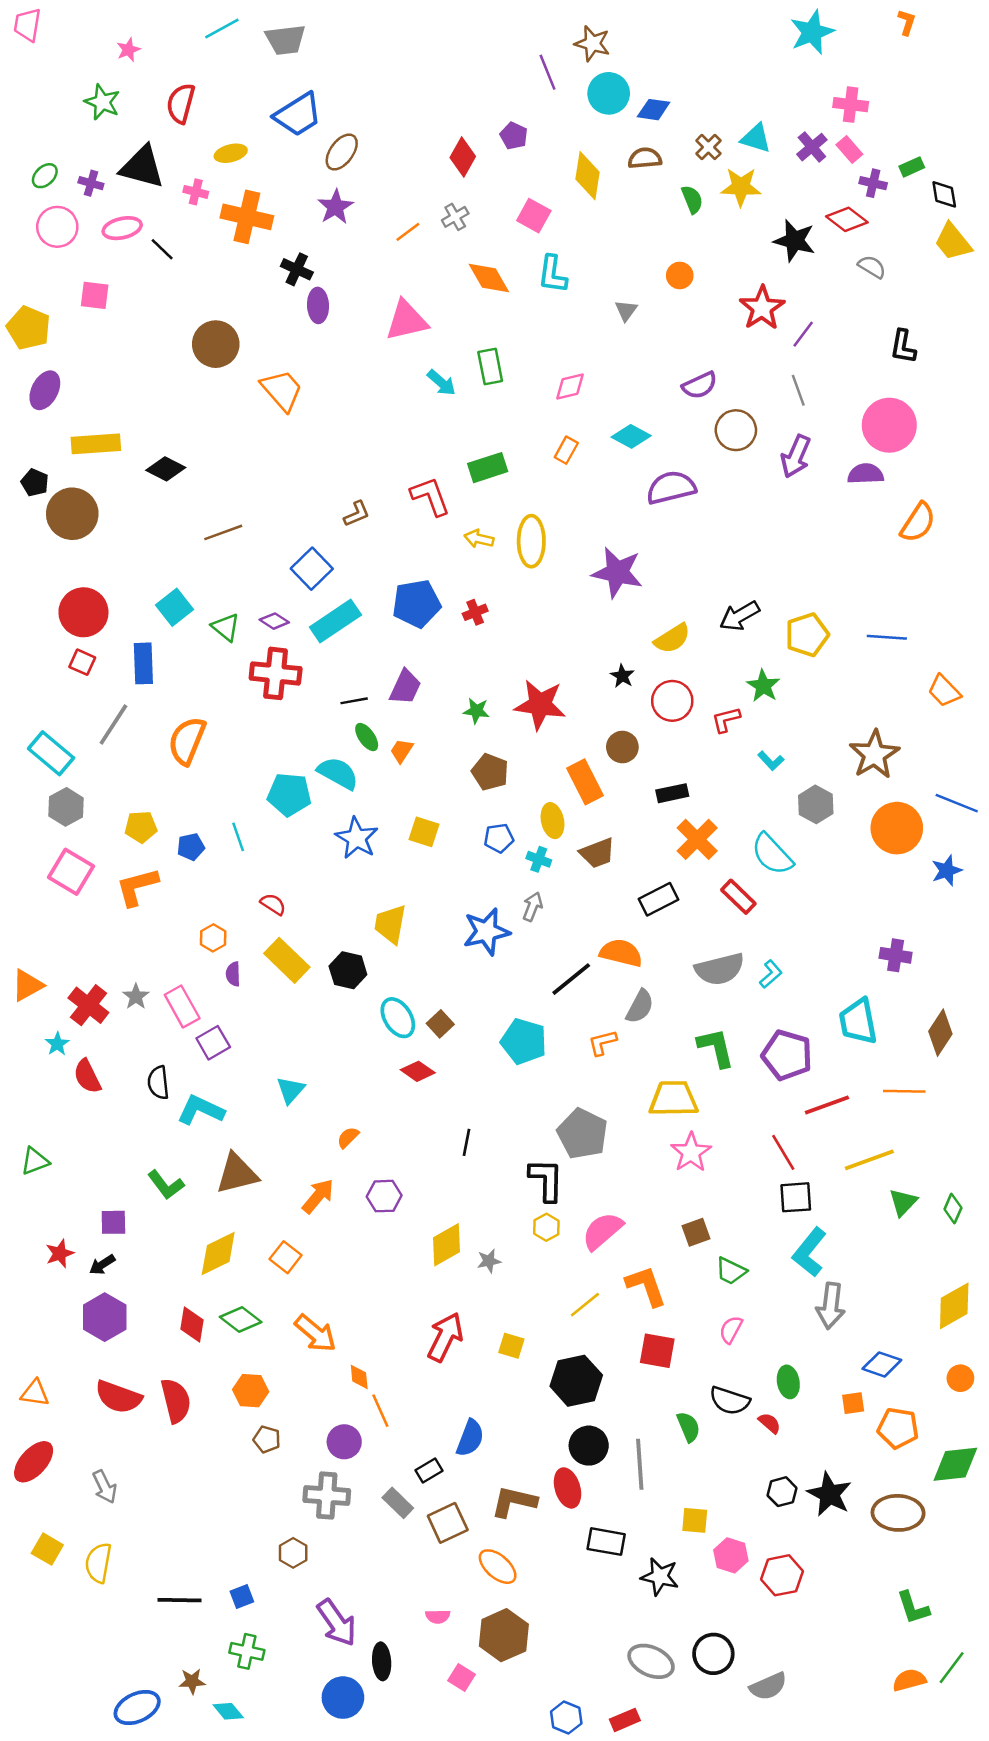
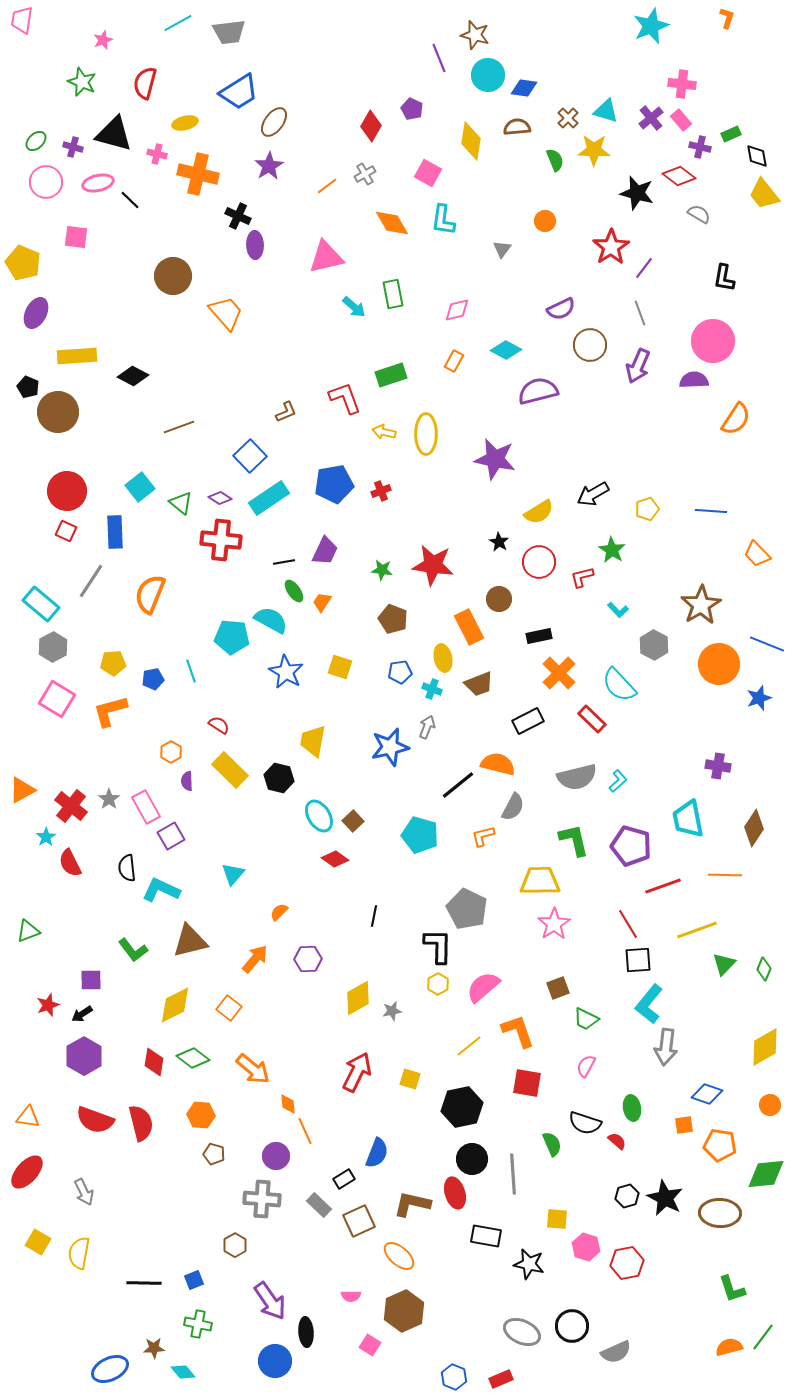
yellow pentagon: (807, 635) -> (647, 509), size x0.7

